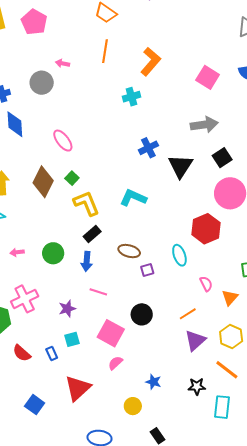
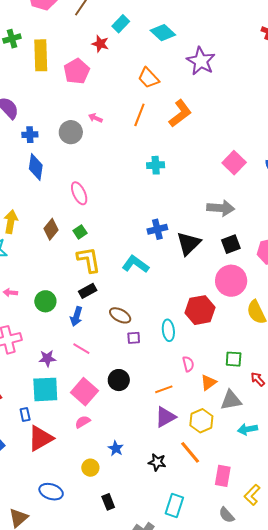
orange L-shape: (151, 62) -> (180, 113), moved
blue cross: (148, 148) -> (157, 229), moved
brown diamond: (43, 182) -> (51, 229), size x0.7
cyan square: (72, 339) -> (45, 389), size x1.8
blue rectangle: (52, 353) -> (25, 414), moved
cyan rectangle: (222, 407) -> (174, 506), moved

